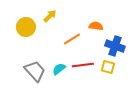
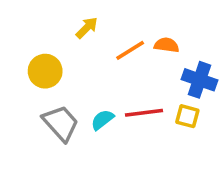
yellow circle: (26, 27) -> (45, 71), moved
orange line: (72, 39) -> (130, 50), moved

